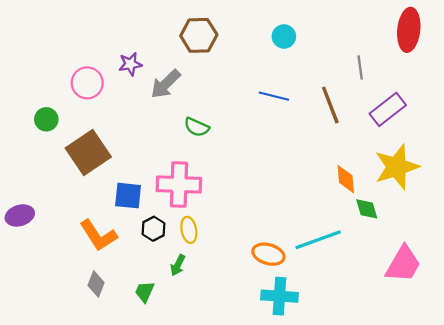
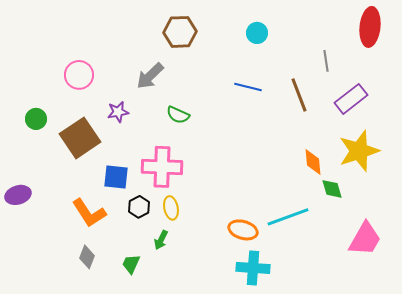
purple star: (130, 64) -> (118, 112), moved
green circle: (46, 119) -> (36, 119), moved

